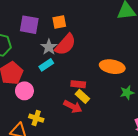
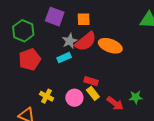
orange ellipse: (112, 67) -> (110, 46), moved
pink circle: (24, 91) -> (74, 98), moved
red arrow: (73, 107) -> (115, 103), moved
yellow cross: (36, 118) -> (46, 96), moved

